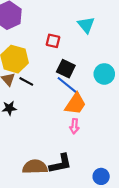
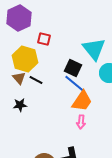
cyan triangle: (86, 25) -> (94, 49), moved, size x1.4
red square: (53, 41) -> (44, 39), moved

